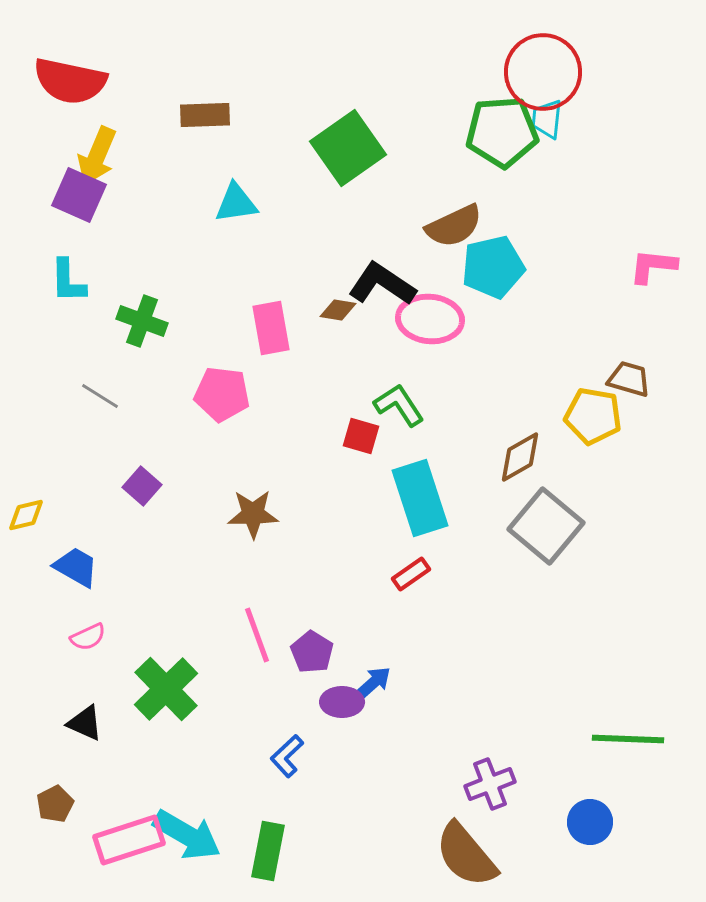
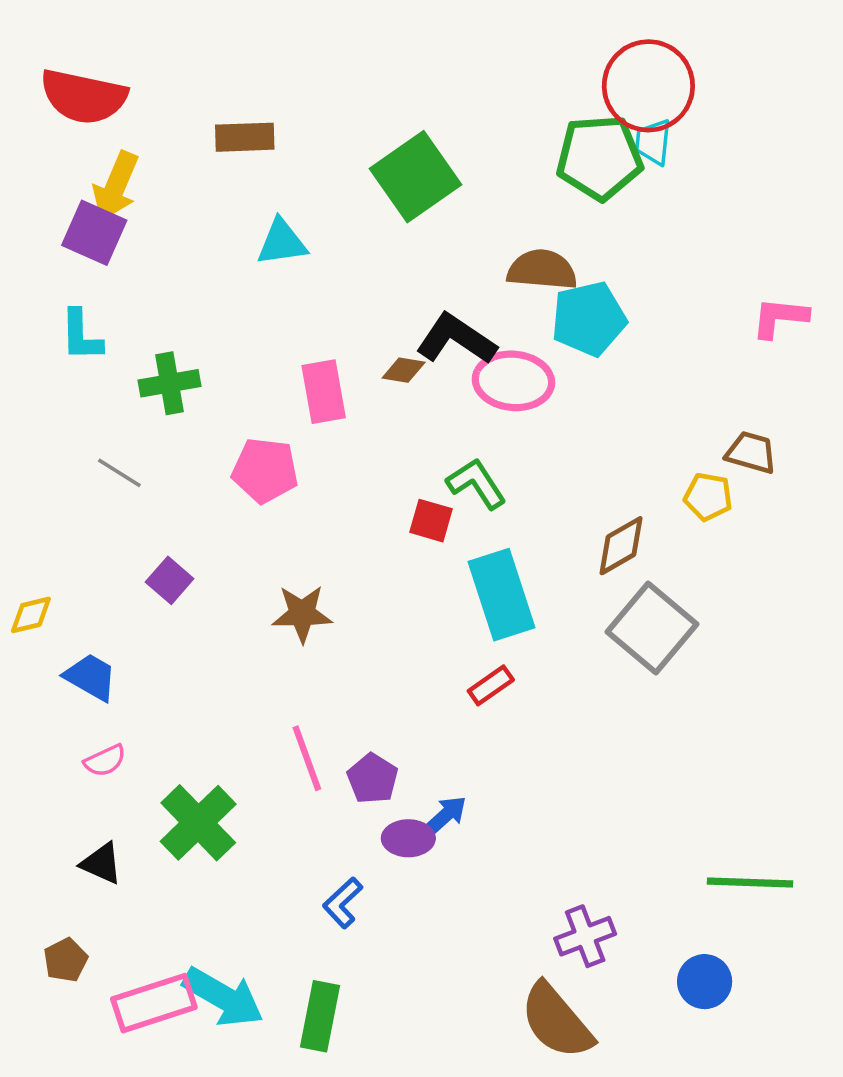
brown semicircle: (454, 226) -> (542, 270), turned -150
green cross: (142, 321) -> (170, 383), turned -30
yellow pentagon: (593, 416) -> (708, 497), size x0.7

